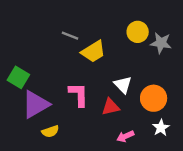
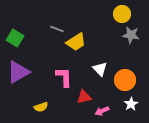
yellow circle: (138, 32) -> (122, 14), moved
green square: (18, 77) -> (15, 38), moved
purple triangle: (36, 104) -> (18, 72), moved
red triangle: (111, 107) -> (84, 97), moved

